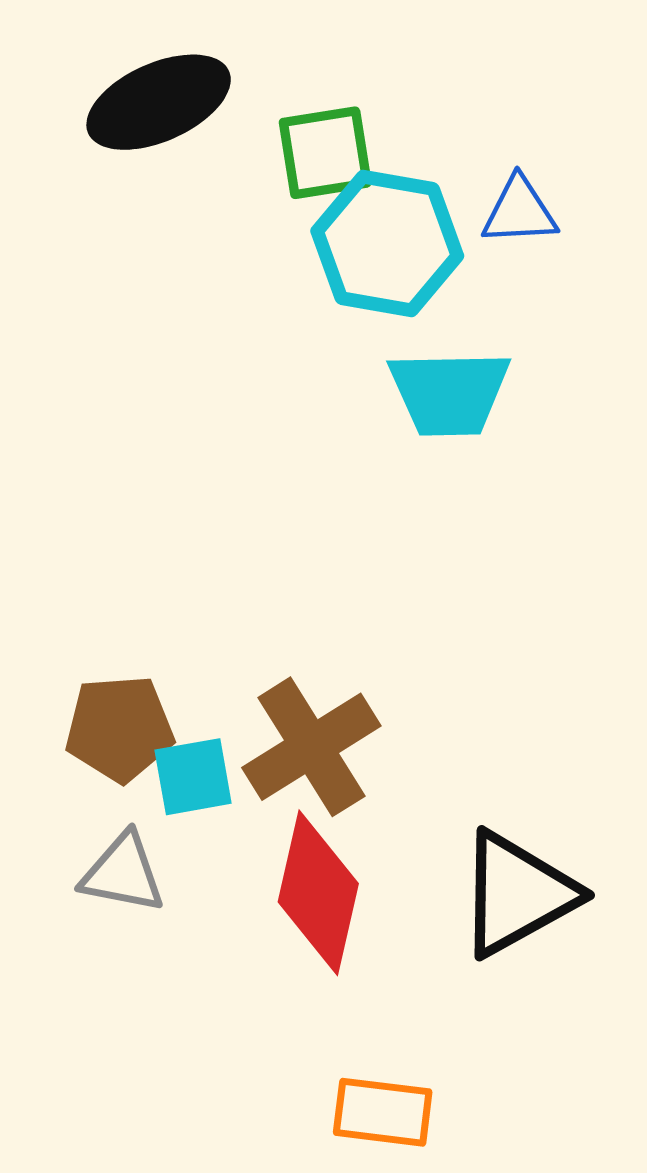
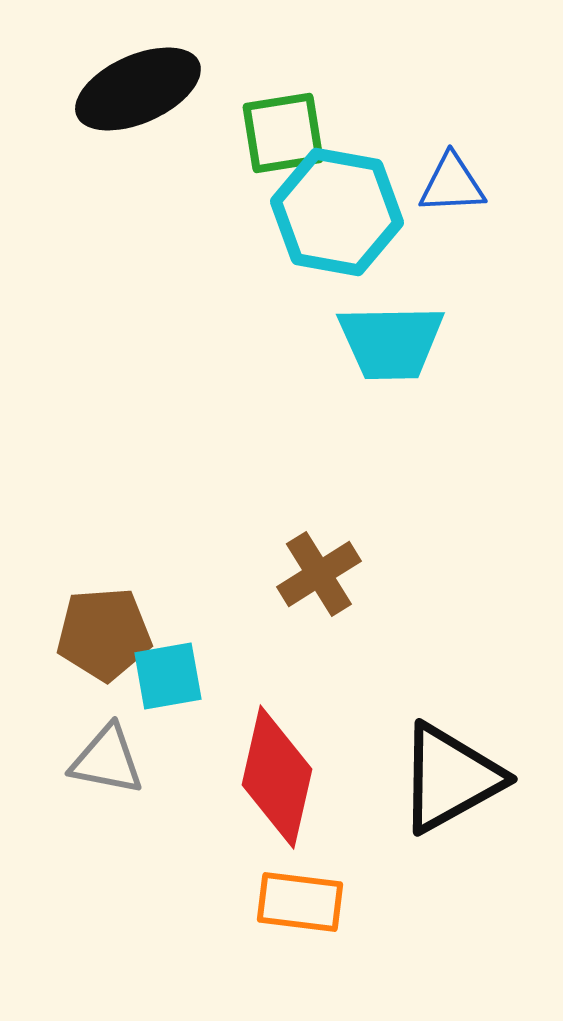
brown cross: (311, 747) -> (319, 574), moved, size x0.7
orange rectangle: (383, 1112) -> (300, 902), moved

